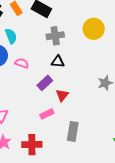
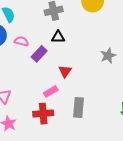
purple rectangle: (45, 83) -> (39, 54), moved
red cross: (32, 145) -> (43, 114), moved

